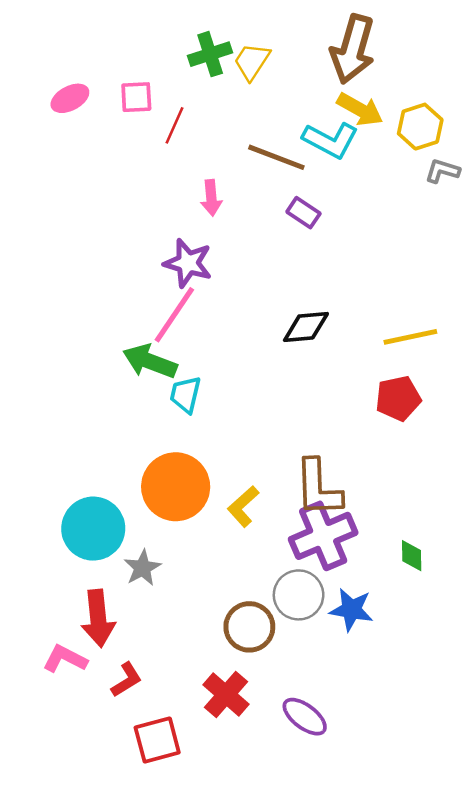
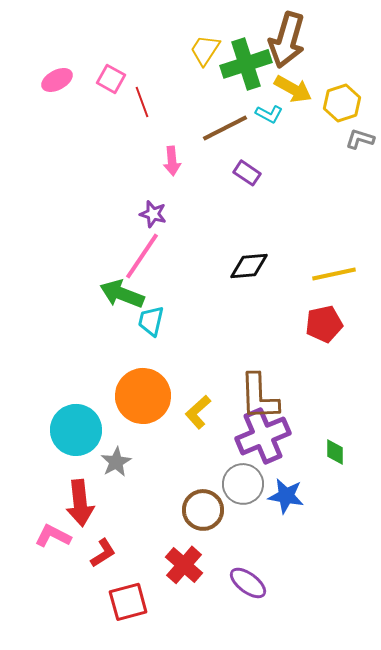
green cross: (210, 54) -> (246, 64), moved, size x1.4
pink square: (136, 97) -> (111, 79), turned 32
red line: (174, 125) -> (142, 102), turned -44
cyan L-shape: (330, 140) -> (269, 114), size x0.6
brown line: (276, 157) -> (225, 128), turned -48
purple star: (188, 263) -> (153, 214), size x0.7

